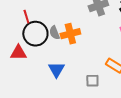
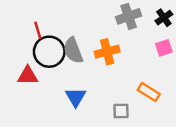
gray semicircle: (54, 33) -> (73, 50), size x1.5
orange cross: (70, 34) -> (107, 52), moved

